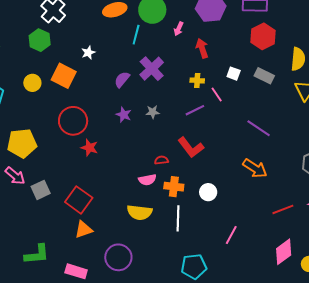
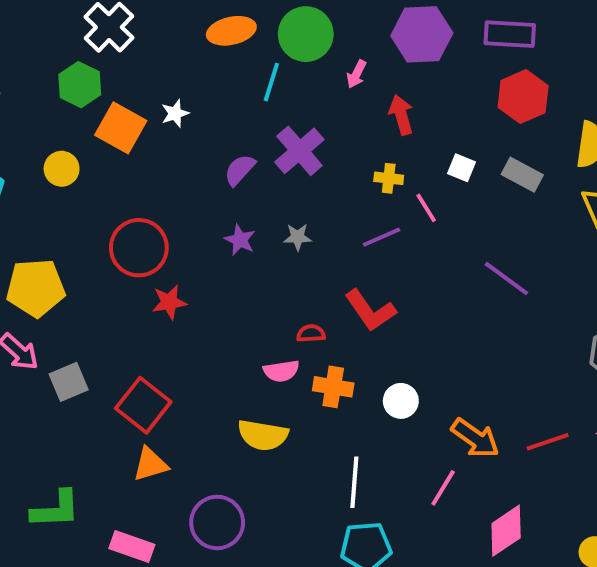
orange square: (64, 76) -> (121, 128), moved
red star: (89, 148) -> (169, 302), turned -30
orange arrow: (255, 168) -> (475, 438), moved
white line: (178, 218) -> (354, 482), moved
pink diamond: (284, 252) -> (506, 531), moved

